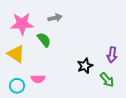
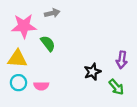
gray arrow: (55, 18) -> (52, 13), moved
yellow triangle: (16, 54) -> (17, 59), turned -30
cyan circle: (17, 86) -> (18, 83), moved

